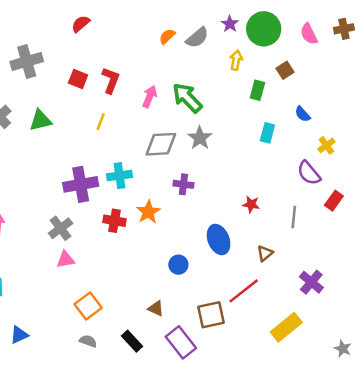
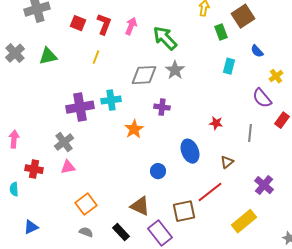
brown square: (285, 70) -> (243, 16), size x1.6
green rectangle: (257, 90) -> (221, 32), turned -35
pink arrow: (150, 97) -> (131, 26), moved
red cross: (114, 221) -> (34, 169), moved
brown triangle: (156, 308) -> (140, 206), size x1.5

